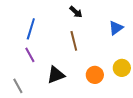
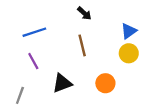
blue line: (31, 29) -> (34, 32), turned 55
yellow circle: (122, 68) -> (129, 53), moved
gray line: (18, 86) -> (20, 95), turned 49

